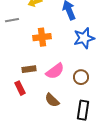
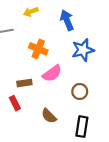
orange cross: (42, 37) -> (38, 49), turned 30
pink semicircle: (55, 71) -> (52, 73), moved

